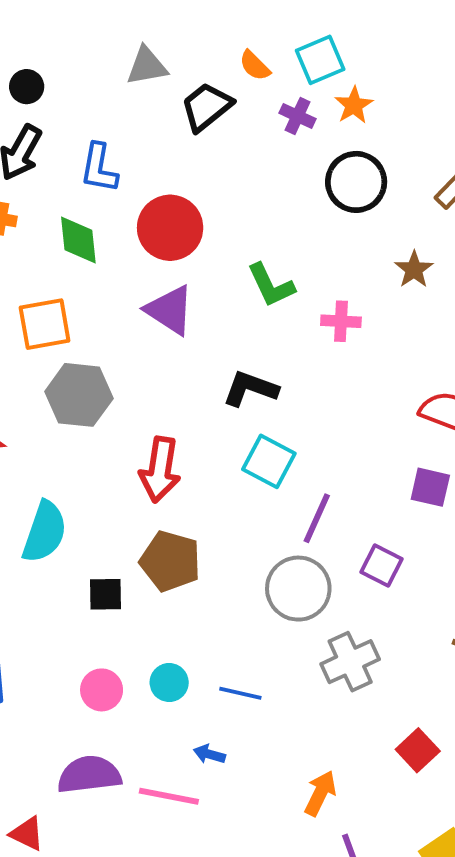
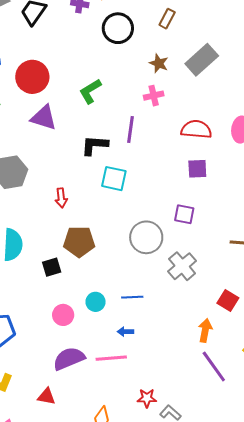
green L-shape: (271, 285) -> (90, 91), turned 100
pink cross: (341, 321) -> (154, 96), moved
red arrow: (160, 470) -> (61, 198), size x0.6
purple line: (317, 518) -> (131, 129), moved
orange arrow: (320, 793) -> (205, 330), moved

